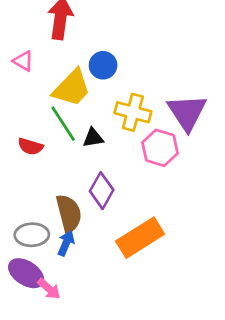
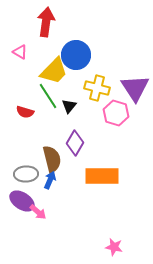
blue circle: (103, 65) -> (76, 55), size x1.5
black triangle: (93, 138) -> (69, 106), turned -42
orange rectangle: (140, 238) -> (102, 176), turned 32

